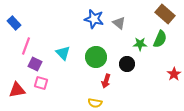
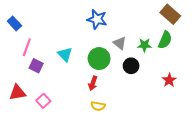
gray triangle: (119, 23) -> (120, 43), moved
red star: (174, 74) -> (169, 80), moved
red arrow: (106, 81) -> (93, 83), moved
pink square: (41, 83) -> (43, 101), moved, turned 32

